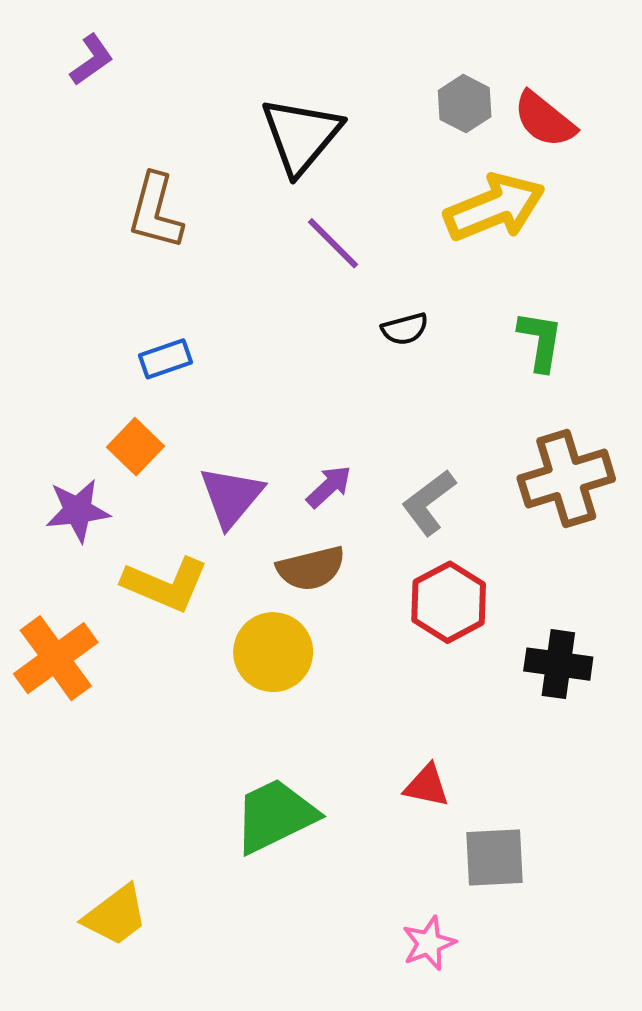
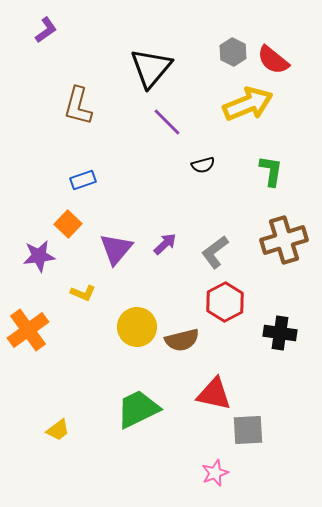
brown semicircle: (311, 568) -> (182, 340), moved
yellow L-shape: (165, 584) -> (83, 293), size x0.6
red triangle: (427, 786) -> (214, 394), size x1.5
yellow trapezoid: (116, 915) -> (58, 430), moved, size x0.7

